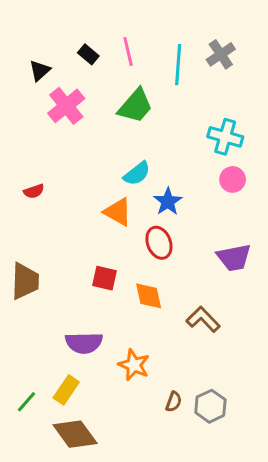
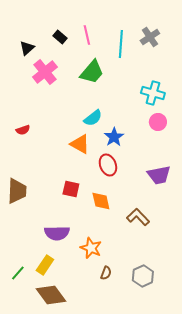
brown semicircle: (174, 402) -> (106, 273), moved

